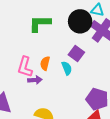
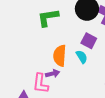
orange semicircle: (45, 63) -> (60, 56), size x1.5
pink L-shape: (25, 67) -> (41, 83), moved

